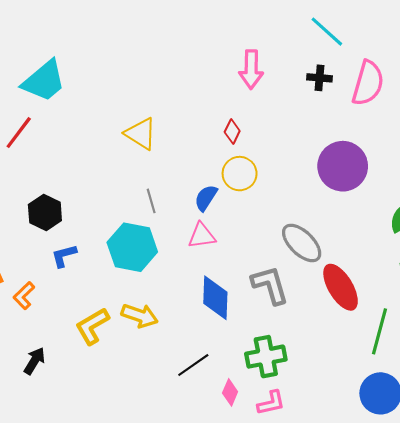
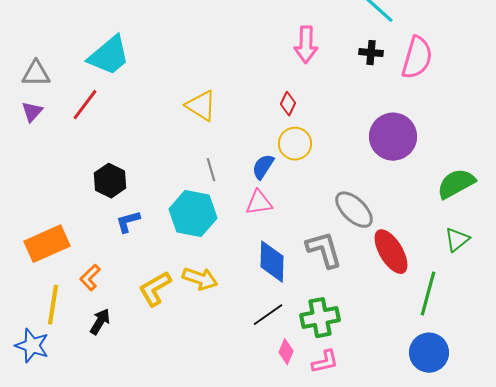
orange L-shape: (24, 296) -> (90, 278), moved
black line: (193, 365) -> (268, 315), moved

